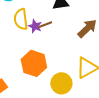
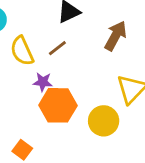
purple star: (35, 26) -> (43, 82), moved

